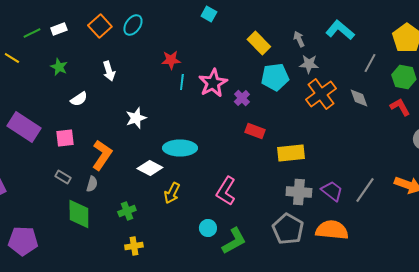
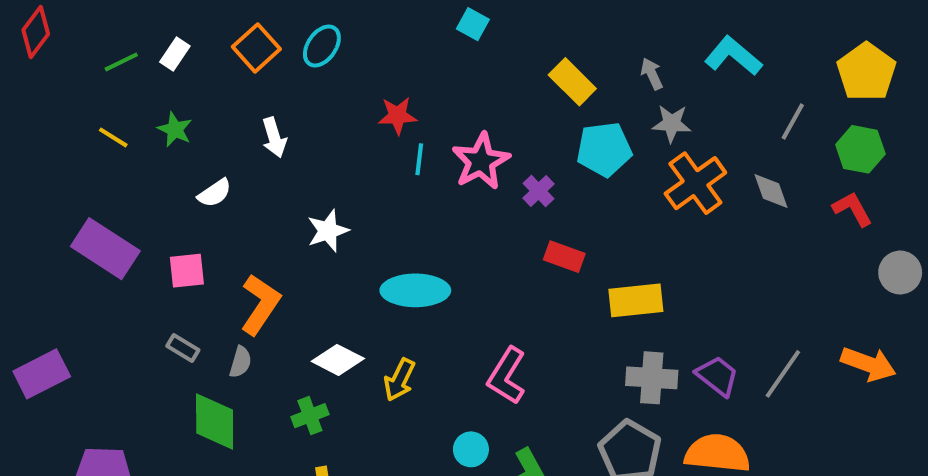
white rectangle: (59, 29) -> (175, 54), turned -35
yellow line: (12, 58) -> (113, 137), moved
white diamond: (150, 168) -> (338, 360), moved

